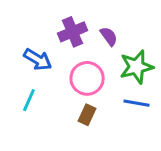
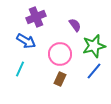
purple cross: (73, 32) -> (36, 17), moved
blue line: (136, 103) -> (94, 71), turned -60

